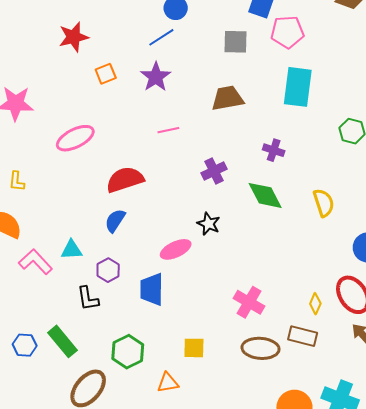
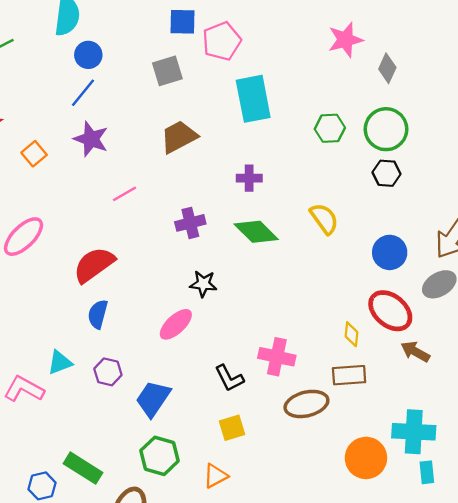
purple cross: (214, 171) -> (190, 223), turned 30
blue trapezoid: (152, 289) -> (153, 399), moved, turned 52
black L-shape: (88, 299) -> (229, 378), moved

